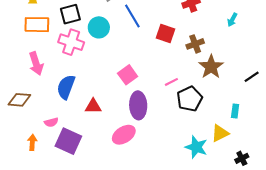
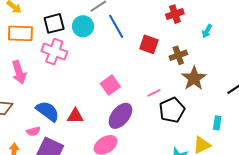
cyan arrow: (232, 20) -> (207, 31), moved
cyan circle: (99, 27) -> (83, 26), moved
blue semicircle: (66, 87) -> (48, 111), moved, turned 105
purple ellipse: (138, 105) -> (120, 116), turned 40

